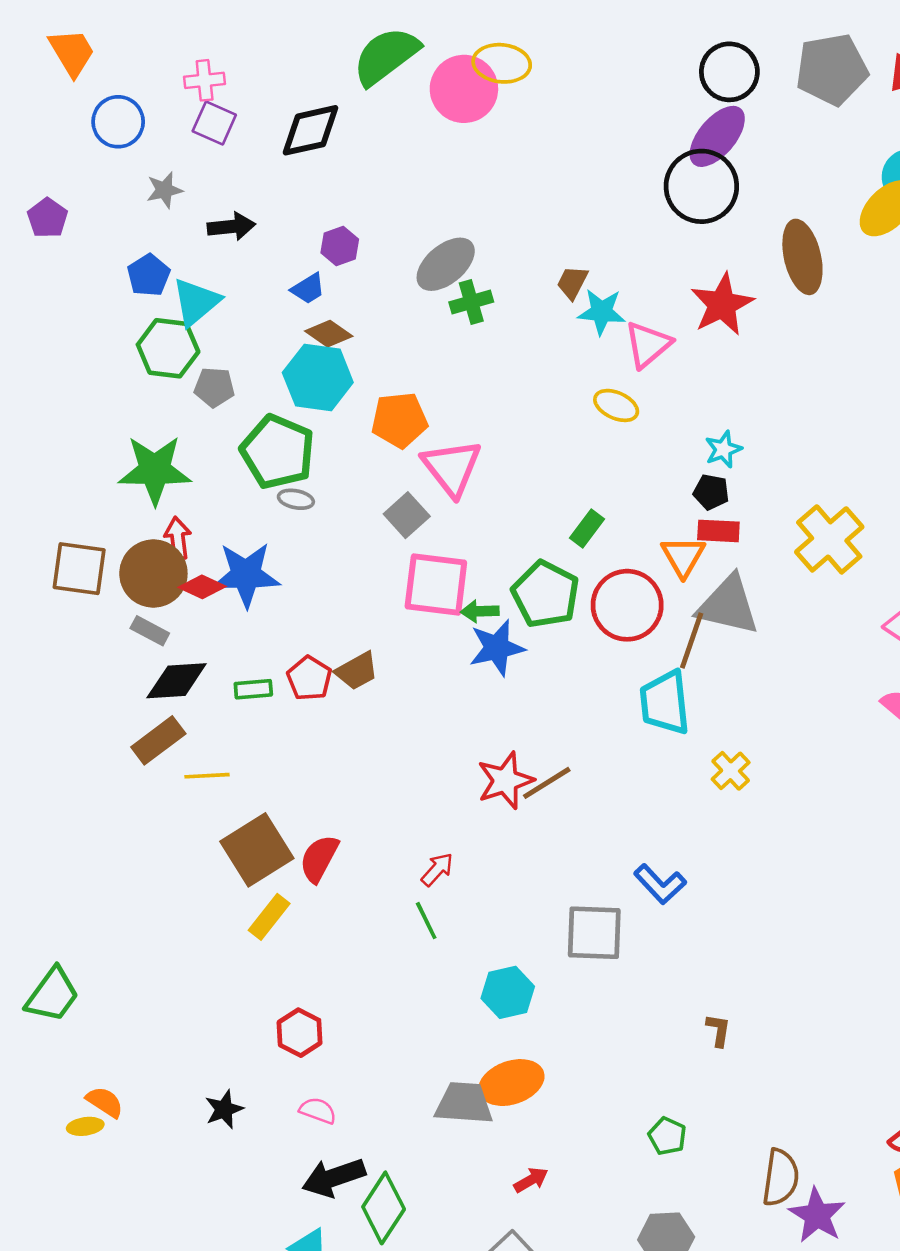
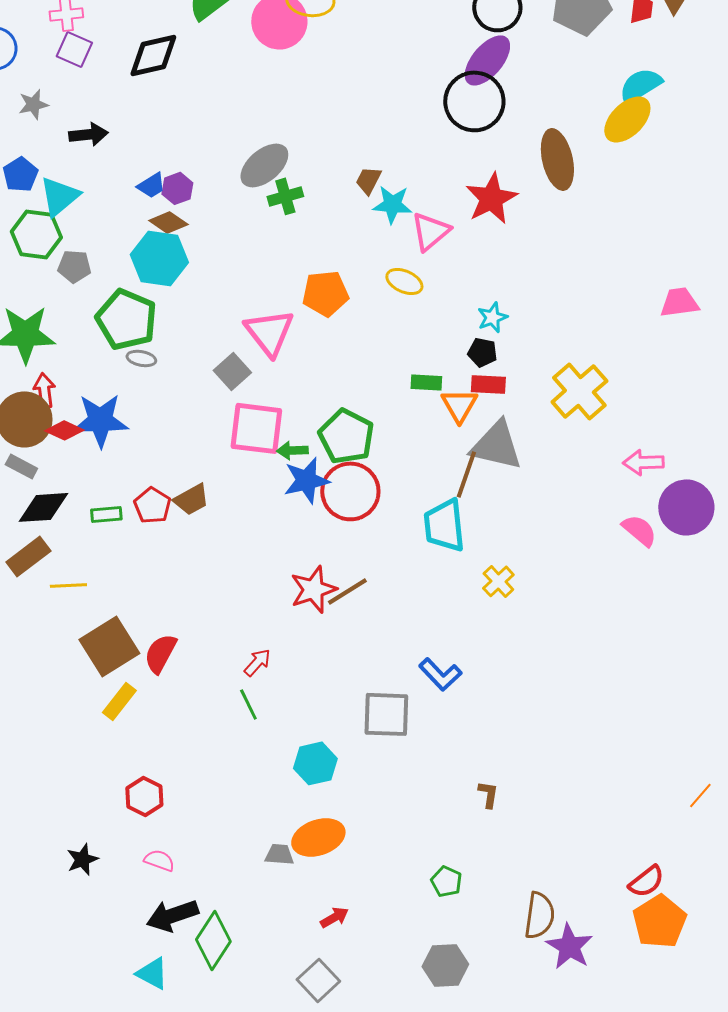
purple hexagon: (340, 246) -> (177, 188), moved
orange pentagon: (399, 420) -> (325, 293), moved
green rectangle: (587, 528) -> (426, 382), moved, turned 56
red circle: (627, 605) -> (350, 491), moved
gray trapezoid: (464, 1103) -> (279, 854), size x0.6

